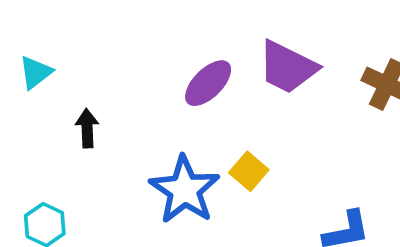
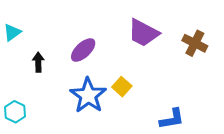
purple ellipse: (208, 83) -> (83, 50), moved

